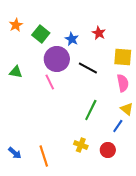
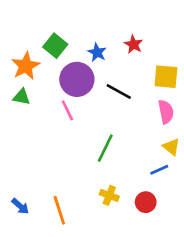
orange star: (16, 25) -> (26, 66), moved, size x1.5
green line: (91, 110) -> (105, 148), moved
blue line: (118, 126) -> (159, 170), turned 32

